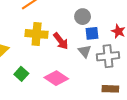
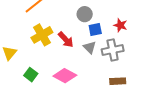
yellow cross: (37, 34) -> (42, 35), turned -30

